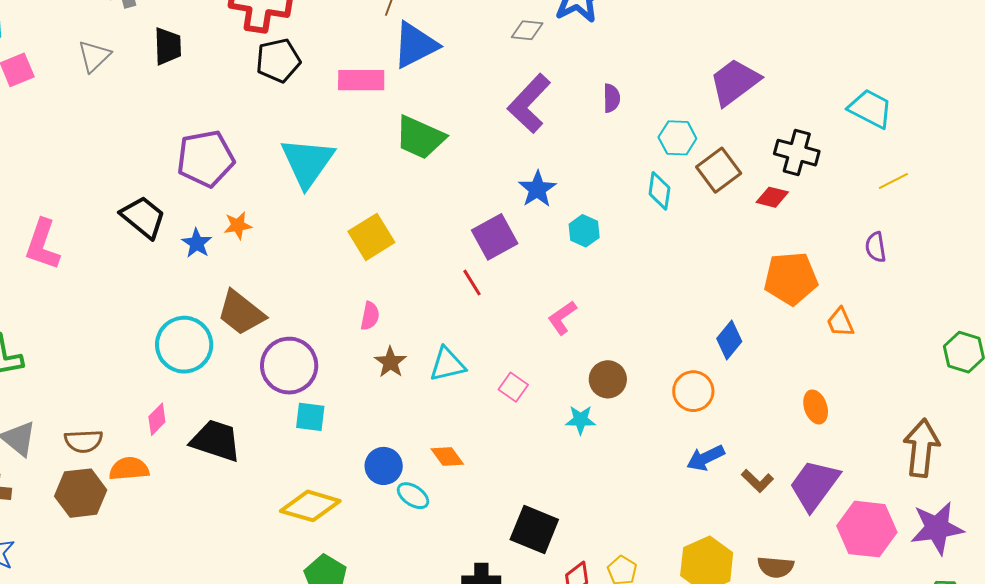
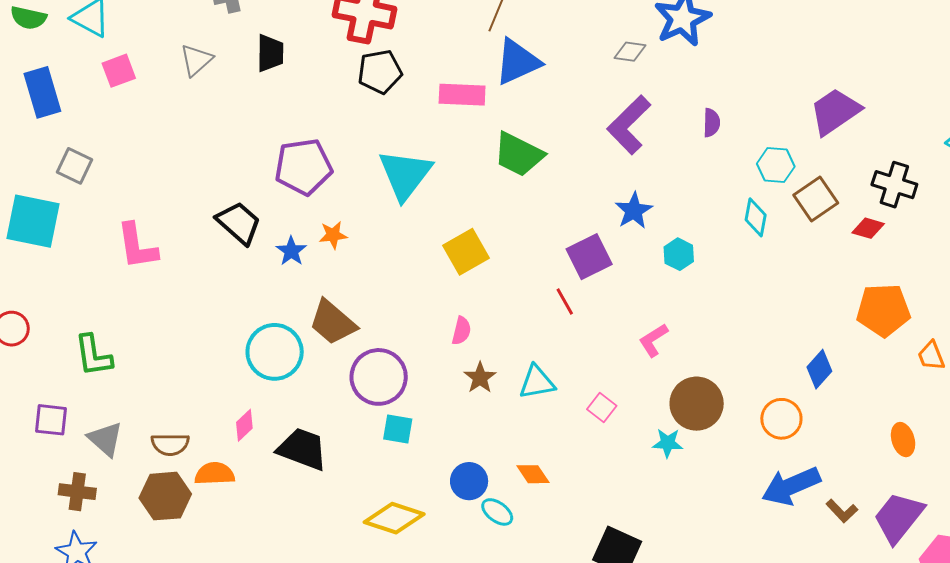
pink L-shape: (42, 245) -> (137, 246), turned -30
brown circle: (608, 379) -> (697, 404), size x1.4
blue arrow: (706, 458) -> (791, 486), size x1.5

